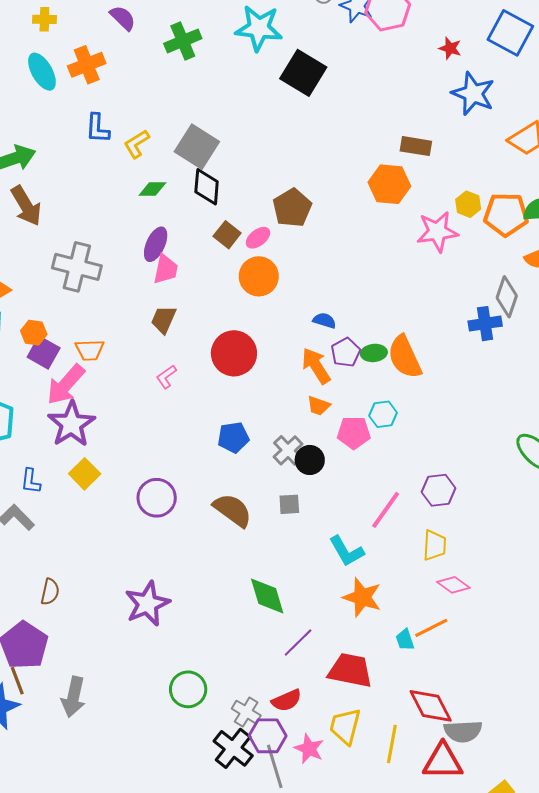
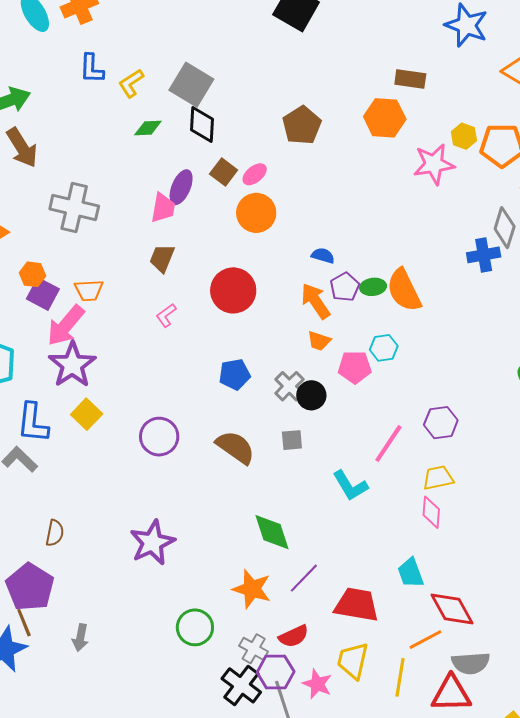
brown pentagon: (292, 208) -> (302, 125), moved
purple ellipse: (156, 244) -> (181, 187), moved
blue L-shape: (31, 481) -> (33, 423), size x1.6
yellow trapezoid: (435, 545) -> (438, 478), turned -104
pink diamond: (453, 585) -> (431, 512), moved, turned 60
orange star: (362, 597) -> (252, 589), moved
orange line: (431, 628) -> (425, 640), moved
cyan trapezoid: (405, 640) -> (411, 573), size x1.4
gray arrow: (73, 697) -> (80, 638), size x0.7
red diamond: (431, 706) -> (452, 609), moved

